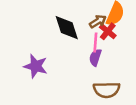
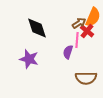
black diamond: (67, 28) -> (37, 28), moved
purple semicircle: (95, 57) -> (68, 52), moved

